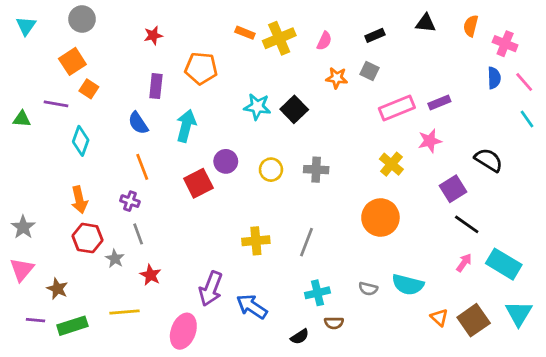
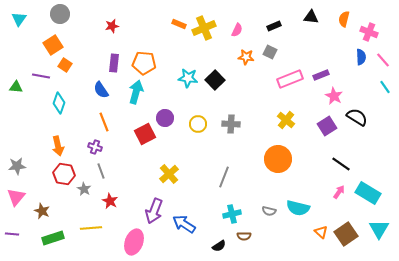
orange pentagon: (201, 68) -> (144, 63), moved
pink star: (430, 141) -> (334, 96), moved, turned -30
purple square: (453, 189) -> (327, 126), moved
gray star: (23, 227) -> (17, 166), turned 30
yellow cross: (256, 241) -> (169, 174), moved, turned -36
purple line: (35, 320) -> (12, 234), moved

